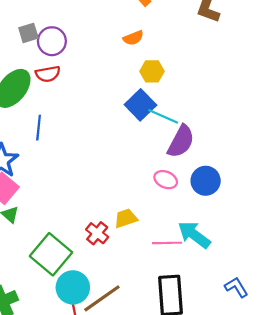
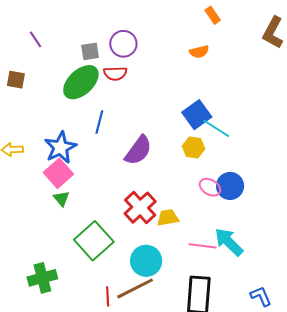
gray square: (28, 33) -> (90, 51), moved
yellow hexagon: (152, 71) -> (193, 148), moved
purple semicircle: (181, 141) -> (138, 150), moved
blue circle: (206, 181) -> (230, 186), moved
red cross: (97, 233) -> (140, 208), moved, size x1.5
cyan circle: (73, 287) -> (146, 261), moved

